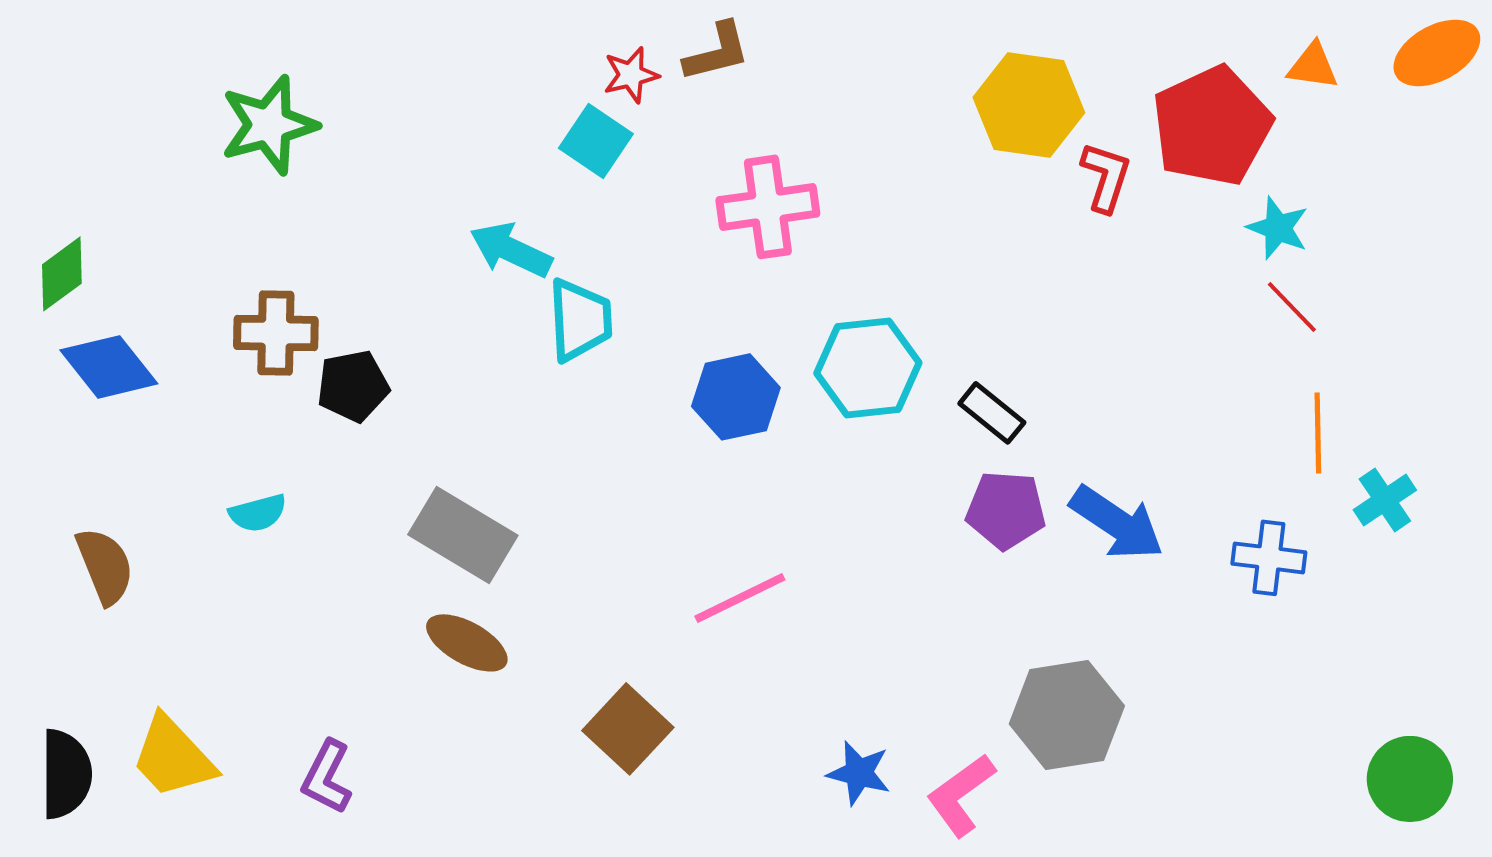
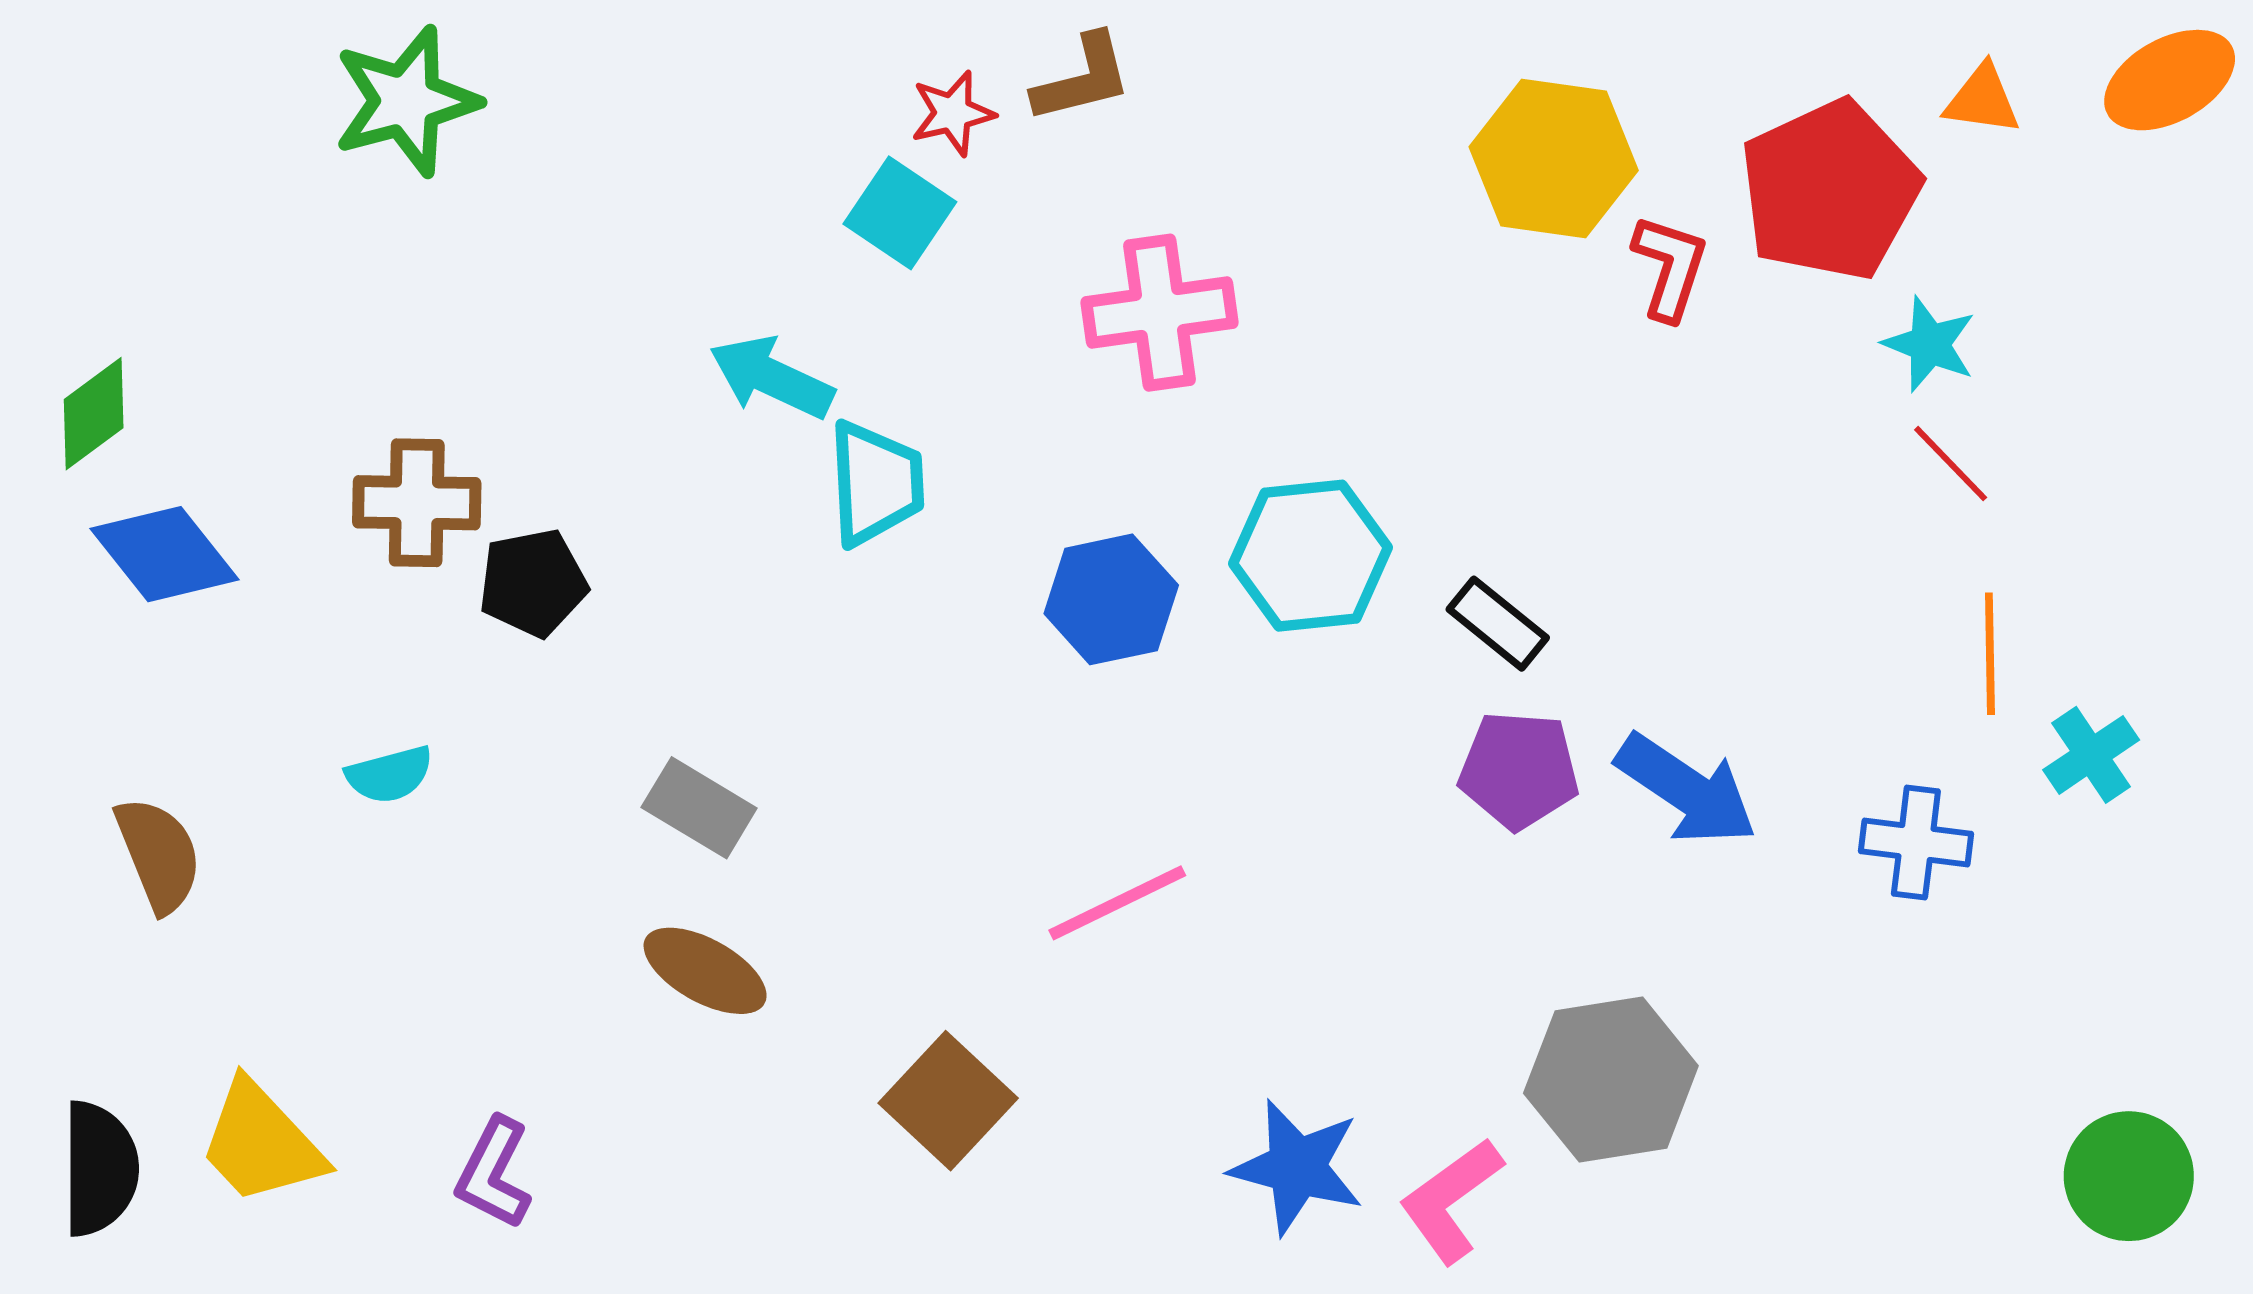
green star: (269, 125) -> (406, 101), moved
gray rectangle: (463, 535) -> (699, 808), size x0.7
blue star: (859, 773) -> (1297, 1167), size x1.4

